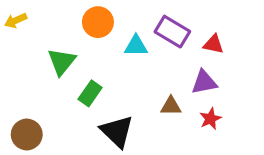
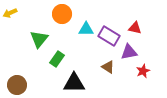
purple rectangle: (172, 32) -> (109, 36), moved
brown triangle: (171, 106) -> (108, 67), turned 32
red star: (210, 119) -> (143, 71), moved
black triangle: (117, 131) -> (74, 83), turned -45

